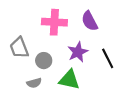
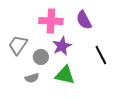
gray trapezoid: (19, 48) -> (18, 45), turned 55
purple star: (78, 52) -> (62, 46), moved

